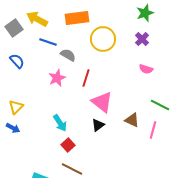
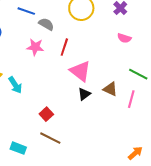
pink star: (57, 78) -> (35, 47), turned 30
cyan arrow: (60, 123) -> (15, 85), moved
black triangle: (98, 125) -> (84, 94), moved

